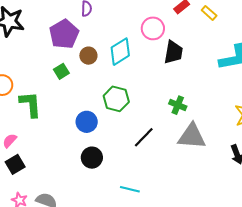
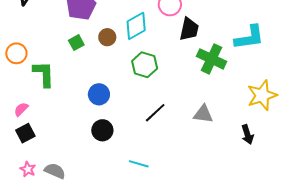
brown circle: (88, 56) -> (107, 37), moved
green hexagon: (116, 99) -> (145, 65), moved
green cross: (178, 105) -> (212, 59), moved, size x1.6
gray triangle: (192, 136) -> (203, 114), size x0.7

